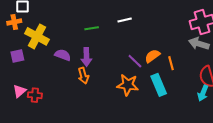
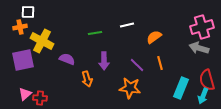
purple square: (17, 56) -> (23, 60), size x1.6
orange semicircle: (152, 56) -> (154, 37), moved
purple arrow: (86, 57) -> (104, 61), moved
orange line: (171, 63) -> (160, 63), moved
cyan rectangle: (159, 85) -> (181, 88), moved, turned 45

